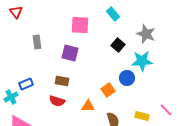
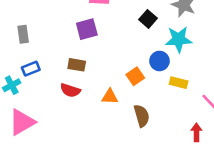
gray rectangle: (37, 42) -> (23, 34), moved
purple square: (70, 53) -> (87, 29), turned -30
yellow rectangle: (142, 116) -> (179, 83), moved

